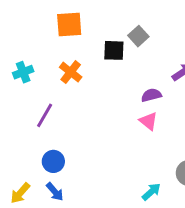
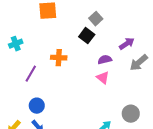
black square: (114, 50) -> (87, 36), moved, turned 35
orange cross: (71, 72) -> (59, 58), moved, turned -35

